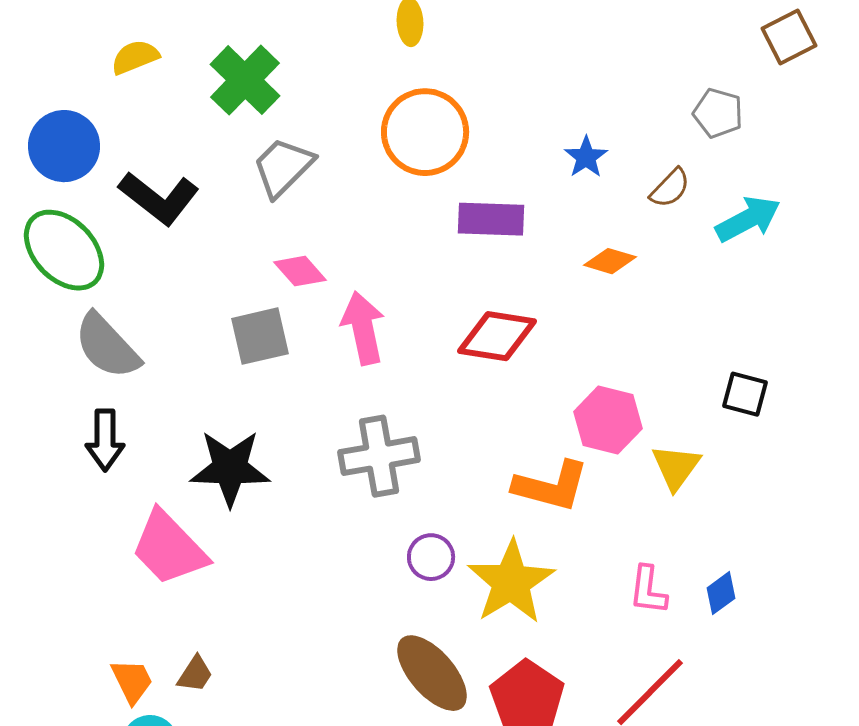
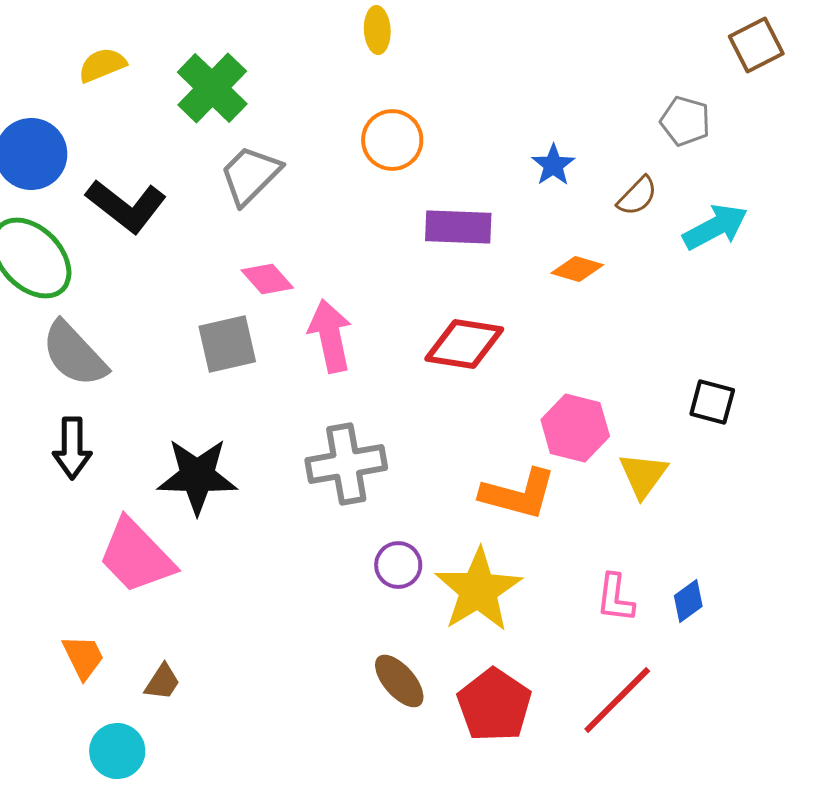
orange circle: (425, 132) -> (392, 140), size x0.7
brown ellipse: (432, 673) -> (399, 681), size x0.7
orange trapezoid: (132, 681) -> (83, 657), moved

